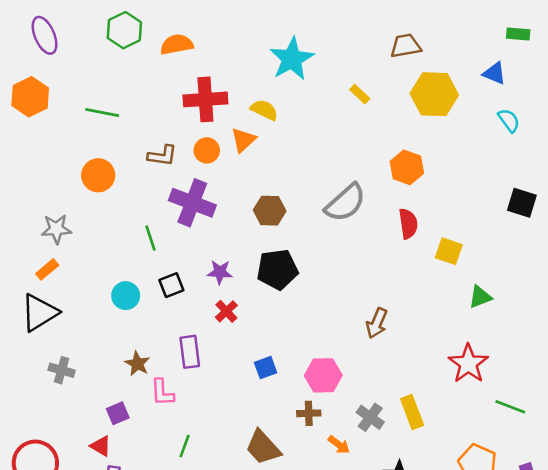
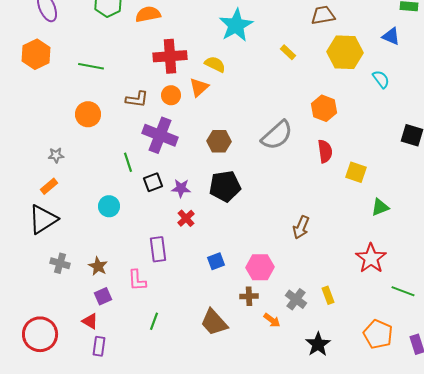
cyan semicircle: (509, 120) -> (381, 79), moved
gray star: (56, 229) -> (56, 155), size x0.7
black square: (171, 285) -> (153, 182), moved
brown star: (137, 364) -> (98, 266), moved
yellow rectangle: (412, 412) -> (328, 295), size x0.7

